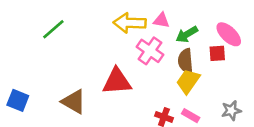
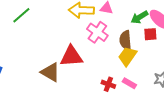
green arrow: (187, 34) -> (139, 17), moved
brown triangle: (74, 102) -> (50, 72), moved

